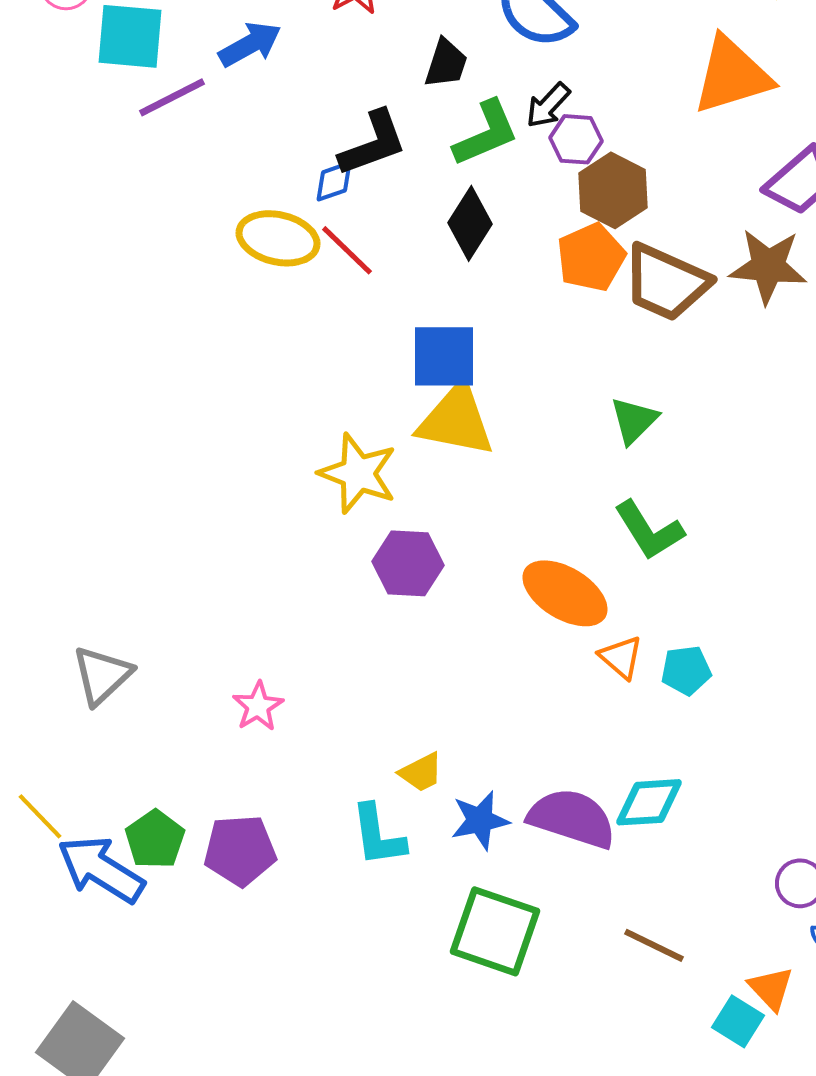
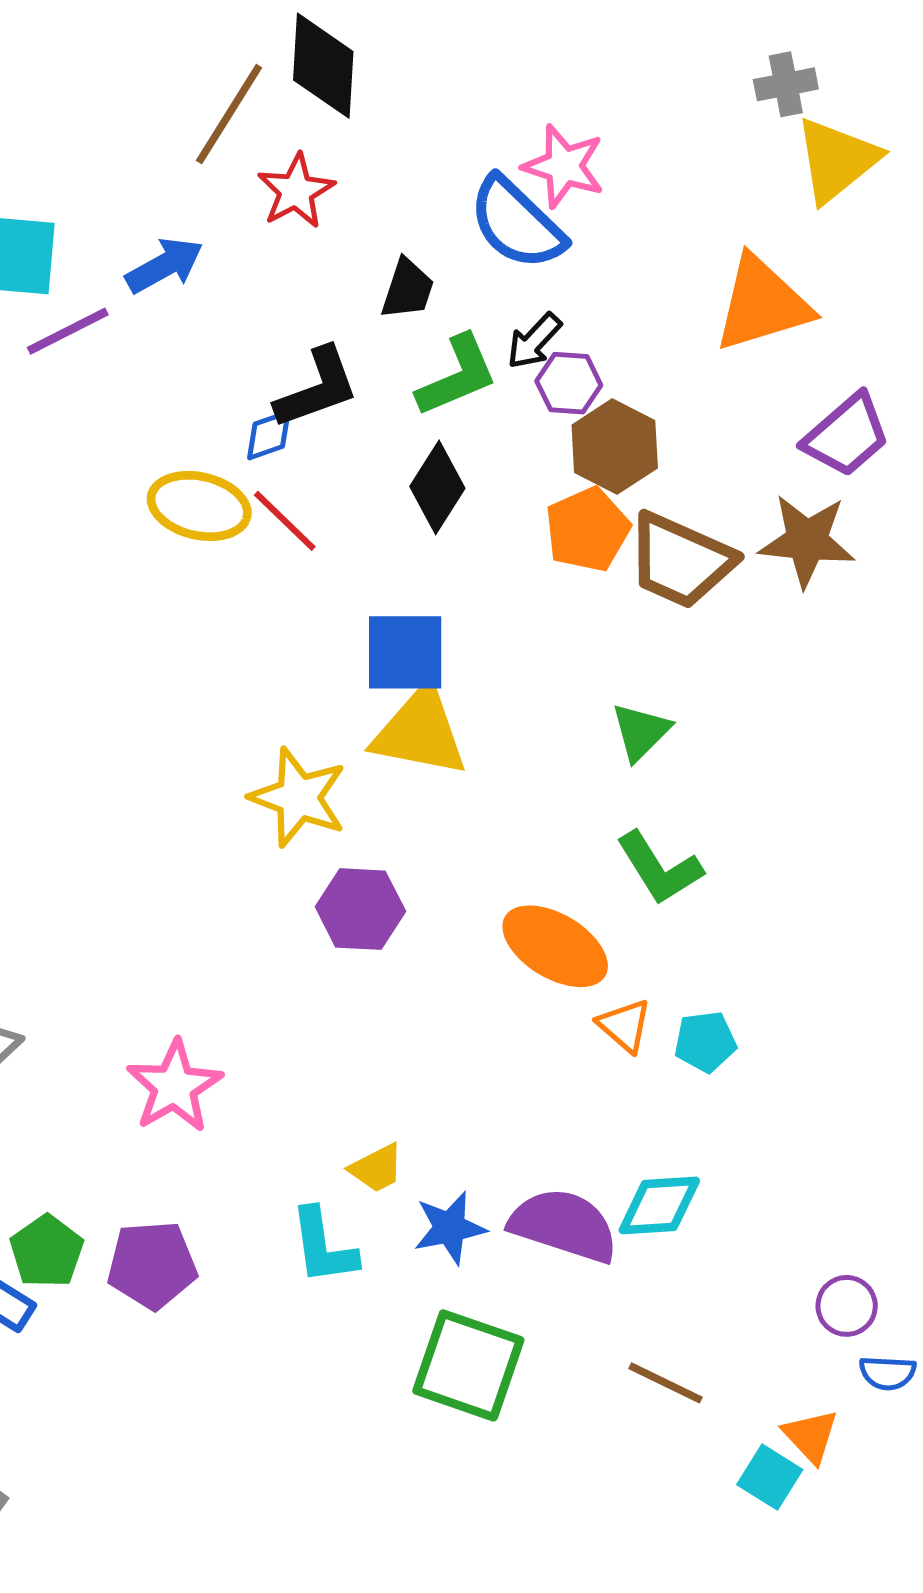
pink star: (258, 706) -> (174, 1086), size x1.5

